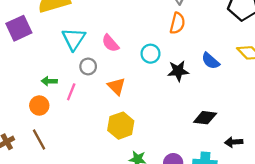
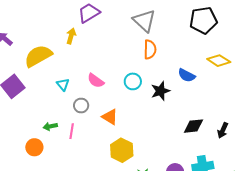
cyan triangle: (74, 39) -> (63, 85), size x0.6
orange circle: (39, 106) -> (34, 147), moved
black arrow: (234, 142) -> (223, 130), moved, turned -49

